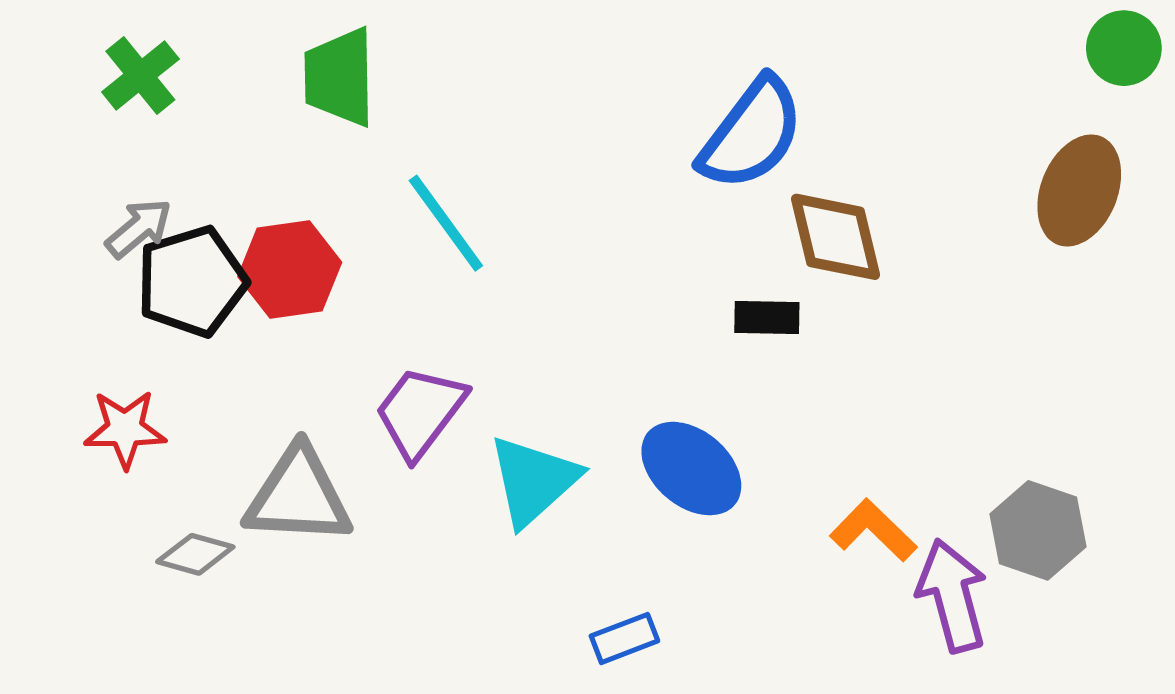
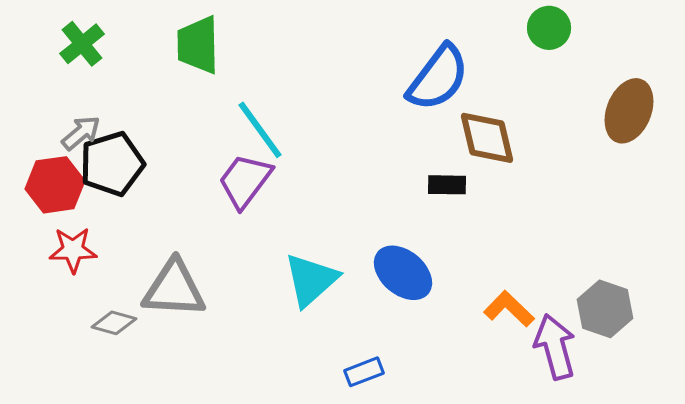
green circle: (1124, 48) -> (549, 28), moved
red hexagon: (290, 269) -> (55, 185), moved
purple trapezoid: (420, 412) -> (245, 181), moved

